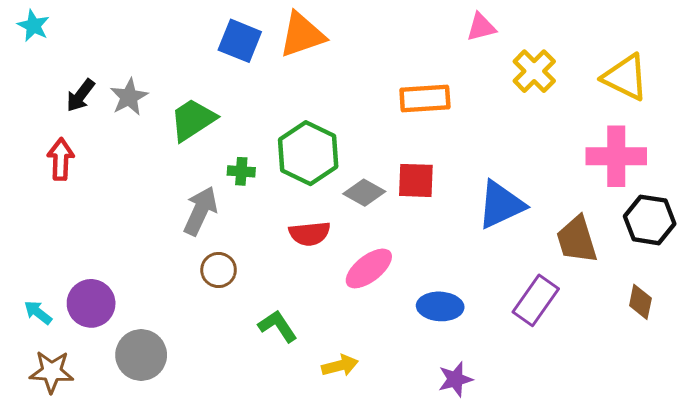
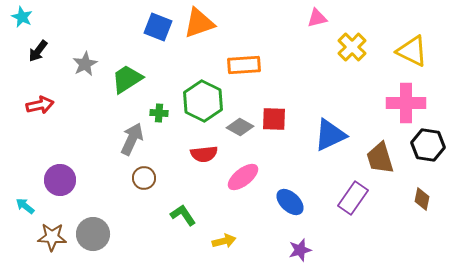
black arrow: (80, 95) -> (38, 51), moved
orange rectangle: (425, 98) -> (244, 65), moved
red arrow: (61, 159) -> (40, 105), turned 76
purple circle: (91, 303) -> (60, 180), moved
blue ellipse: (440, 306) -> (290, 202), turned 40
brown star: (52, 372) -> (52, 237), moved

